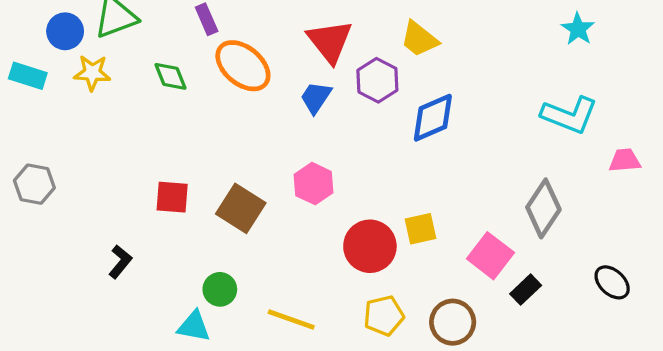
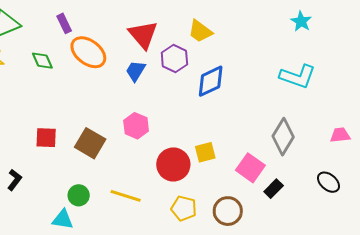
pink trapezoid: (625, 160) -> (340, 135), moved
yellow pentagon: (384, 316) -> (184, 208), turned 30
yellow line: (291, 319) -> (126, 196), moved

